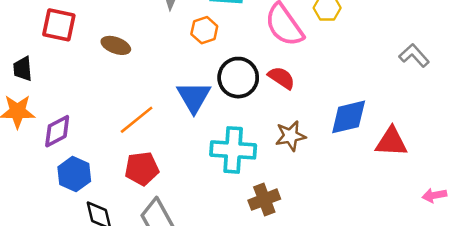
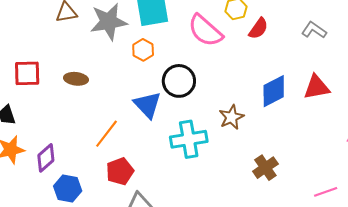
red semicircle: (281, 78) -> (258, 28), moved, turned 105
red triangle: (391, 142) -> (317, 87), moved
brown cross: (264, 200) -> (265, 168), moved

